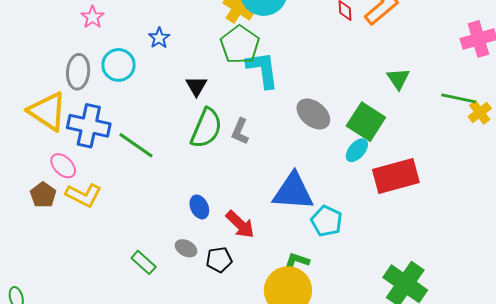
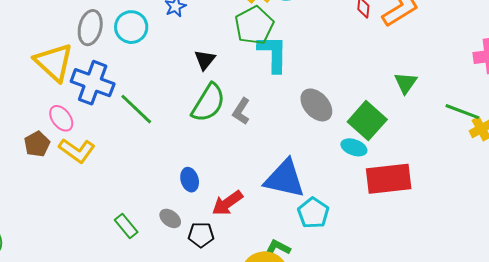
cyan ellipse: (357, 150) -> (354, 147), turned 60
red arrow: (240, 224) -> (227, 203), turned 92

